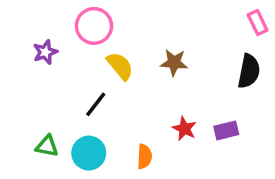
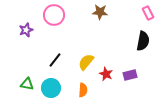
brown star: (174, 63) -> (100, 12), moved
yellow semicircle: (120, 66) -> (86, 62), moved, turned -102

